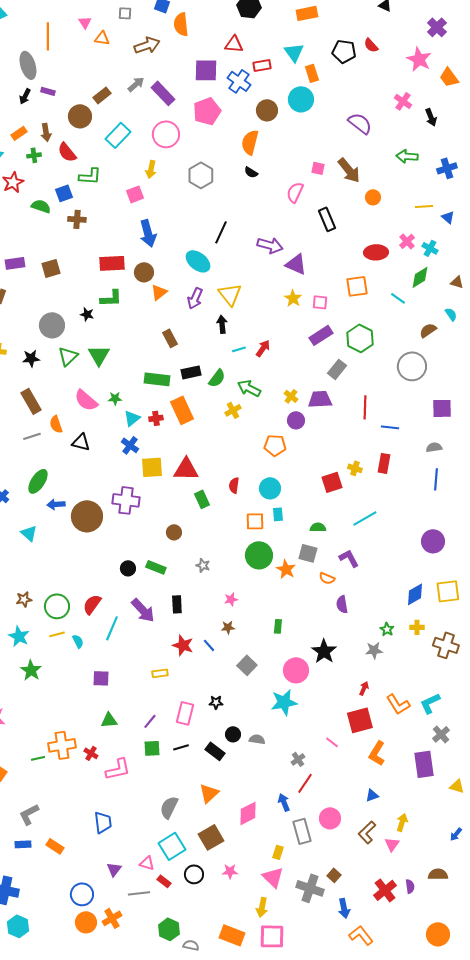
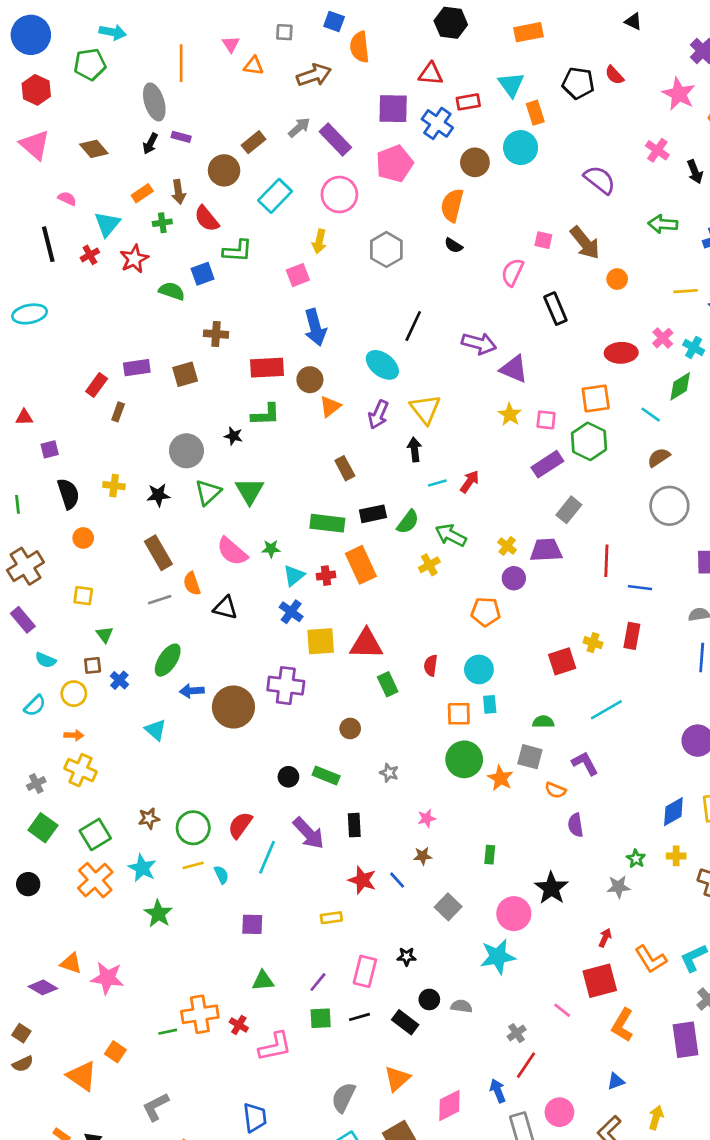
brown cross: (77, 219) -> (216, 334), moved
brown semicircle: (428, 330) -> (659, 457), moved
green hexagon: (360, 338) -> (589, 441), moved

